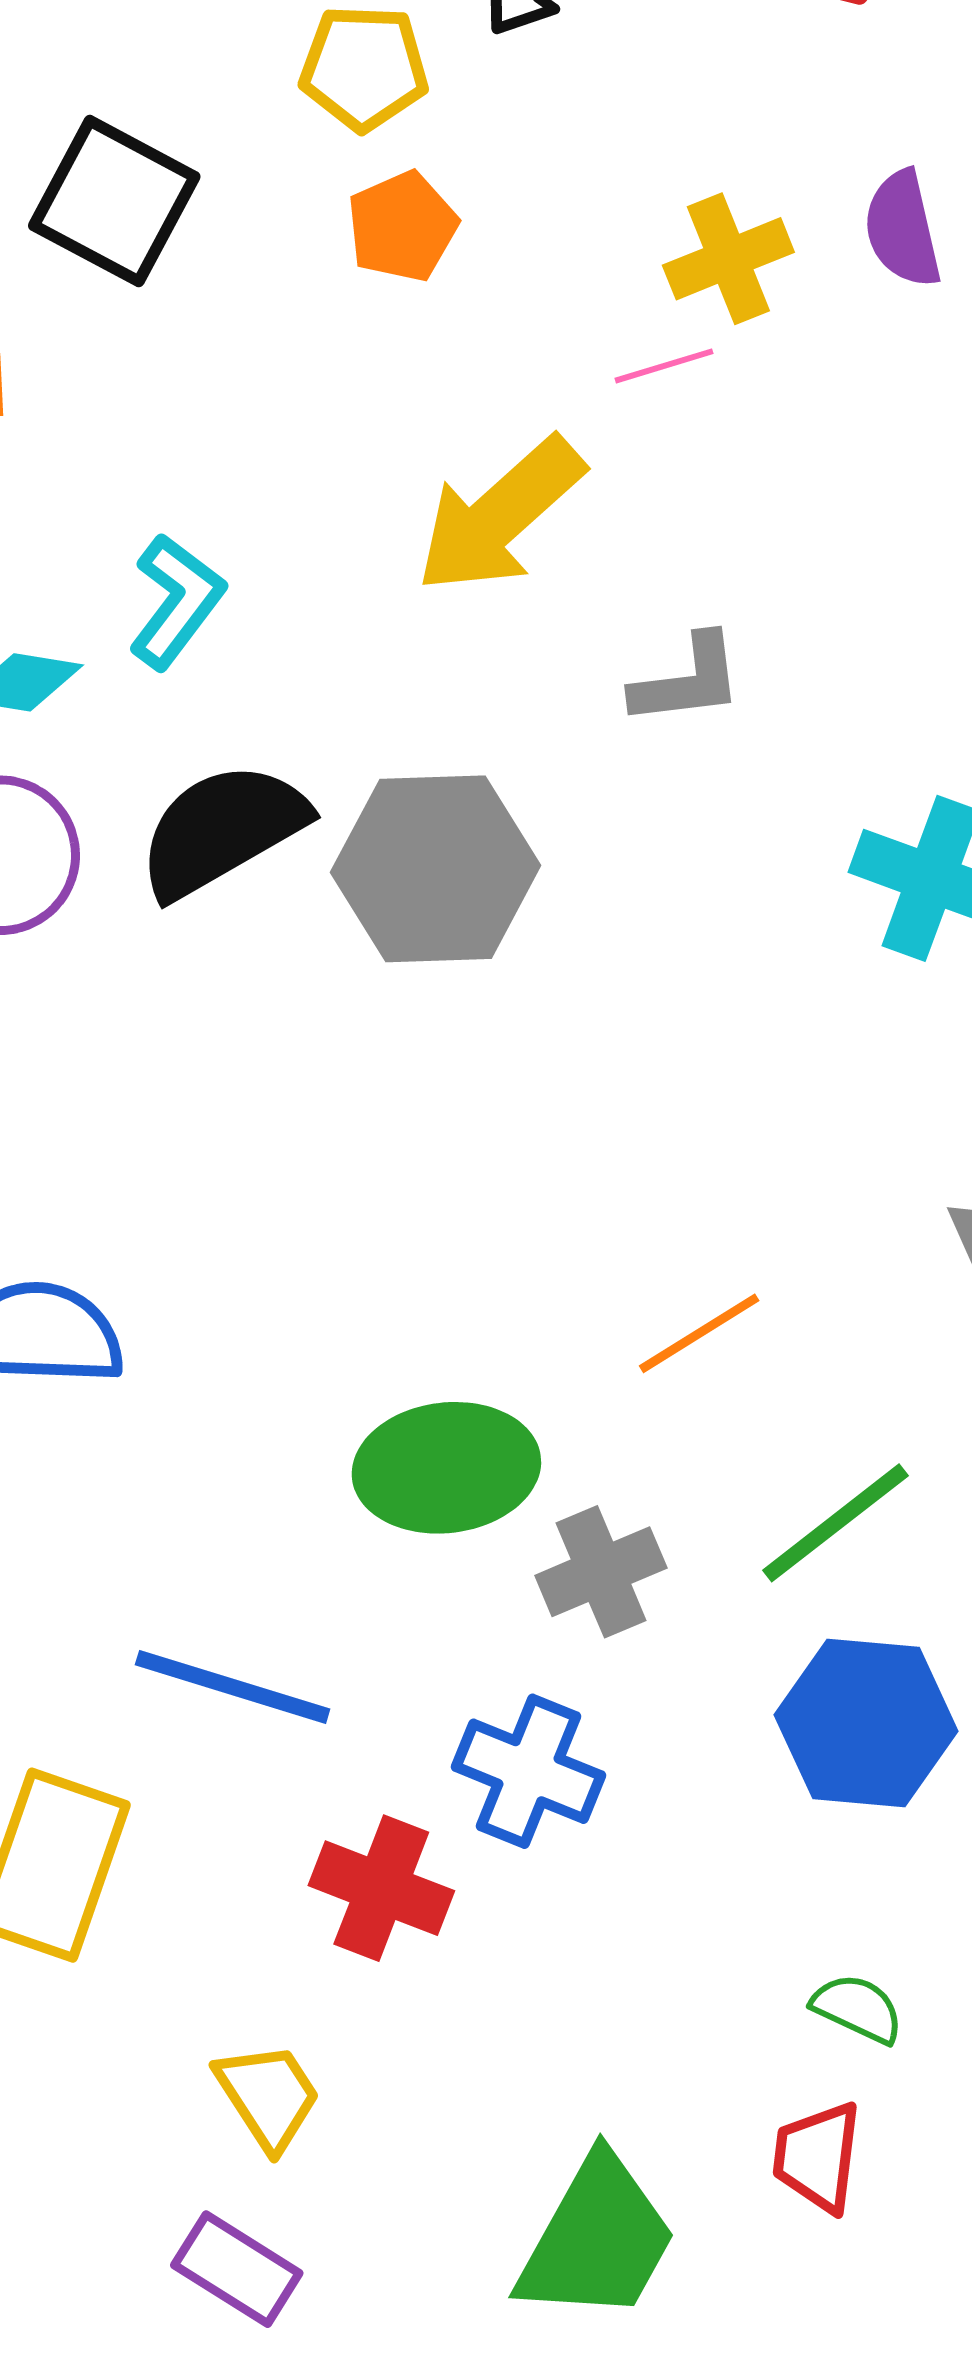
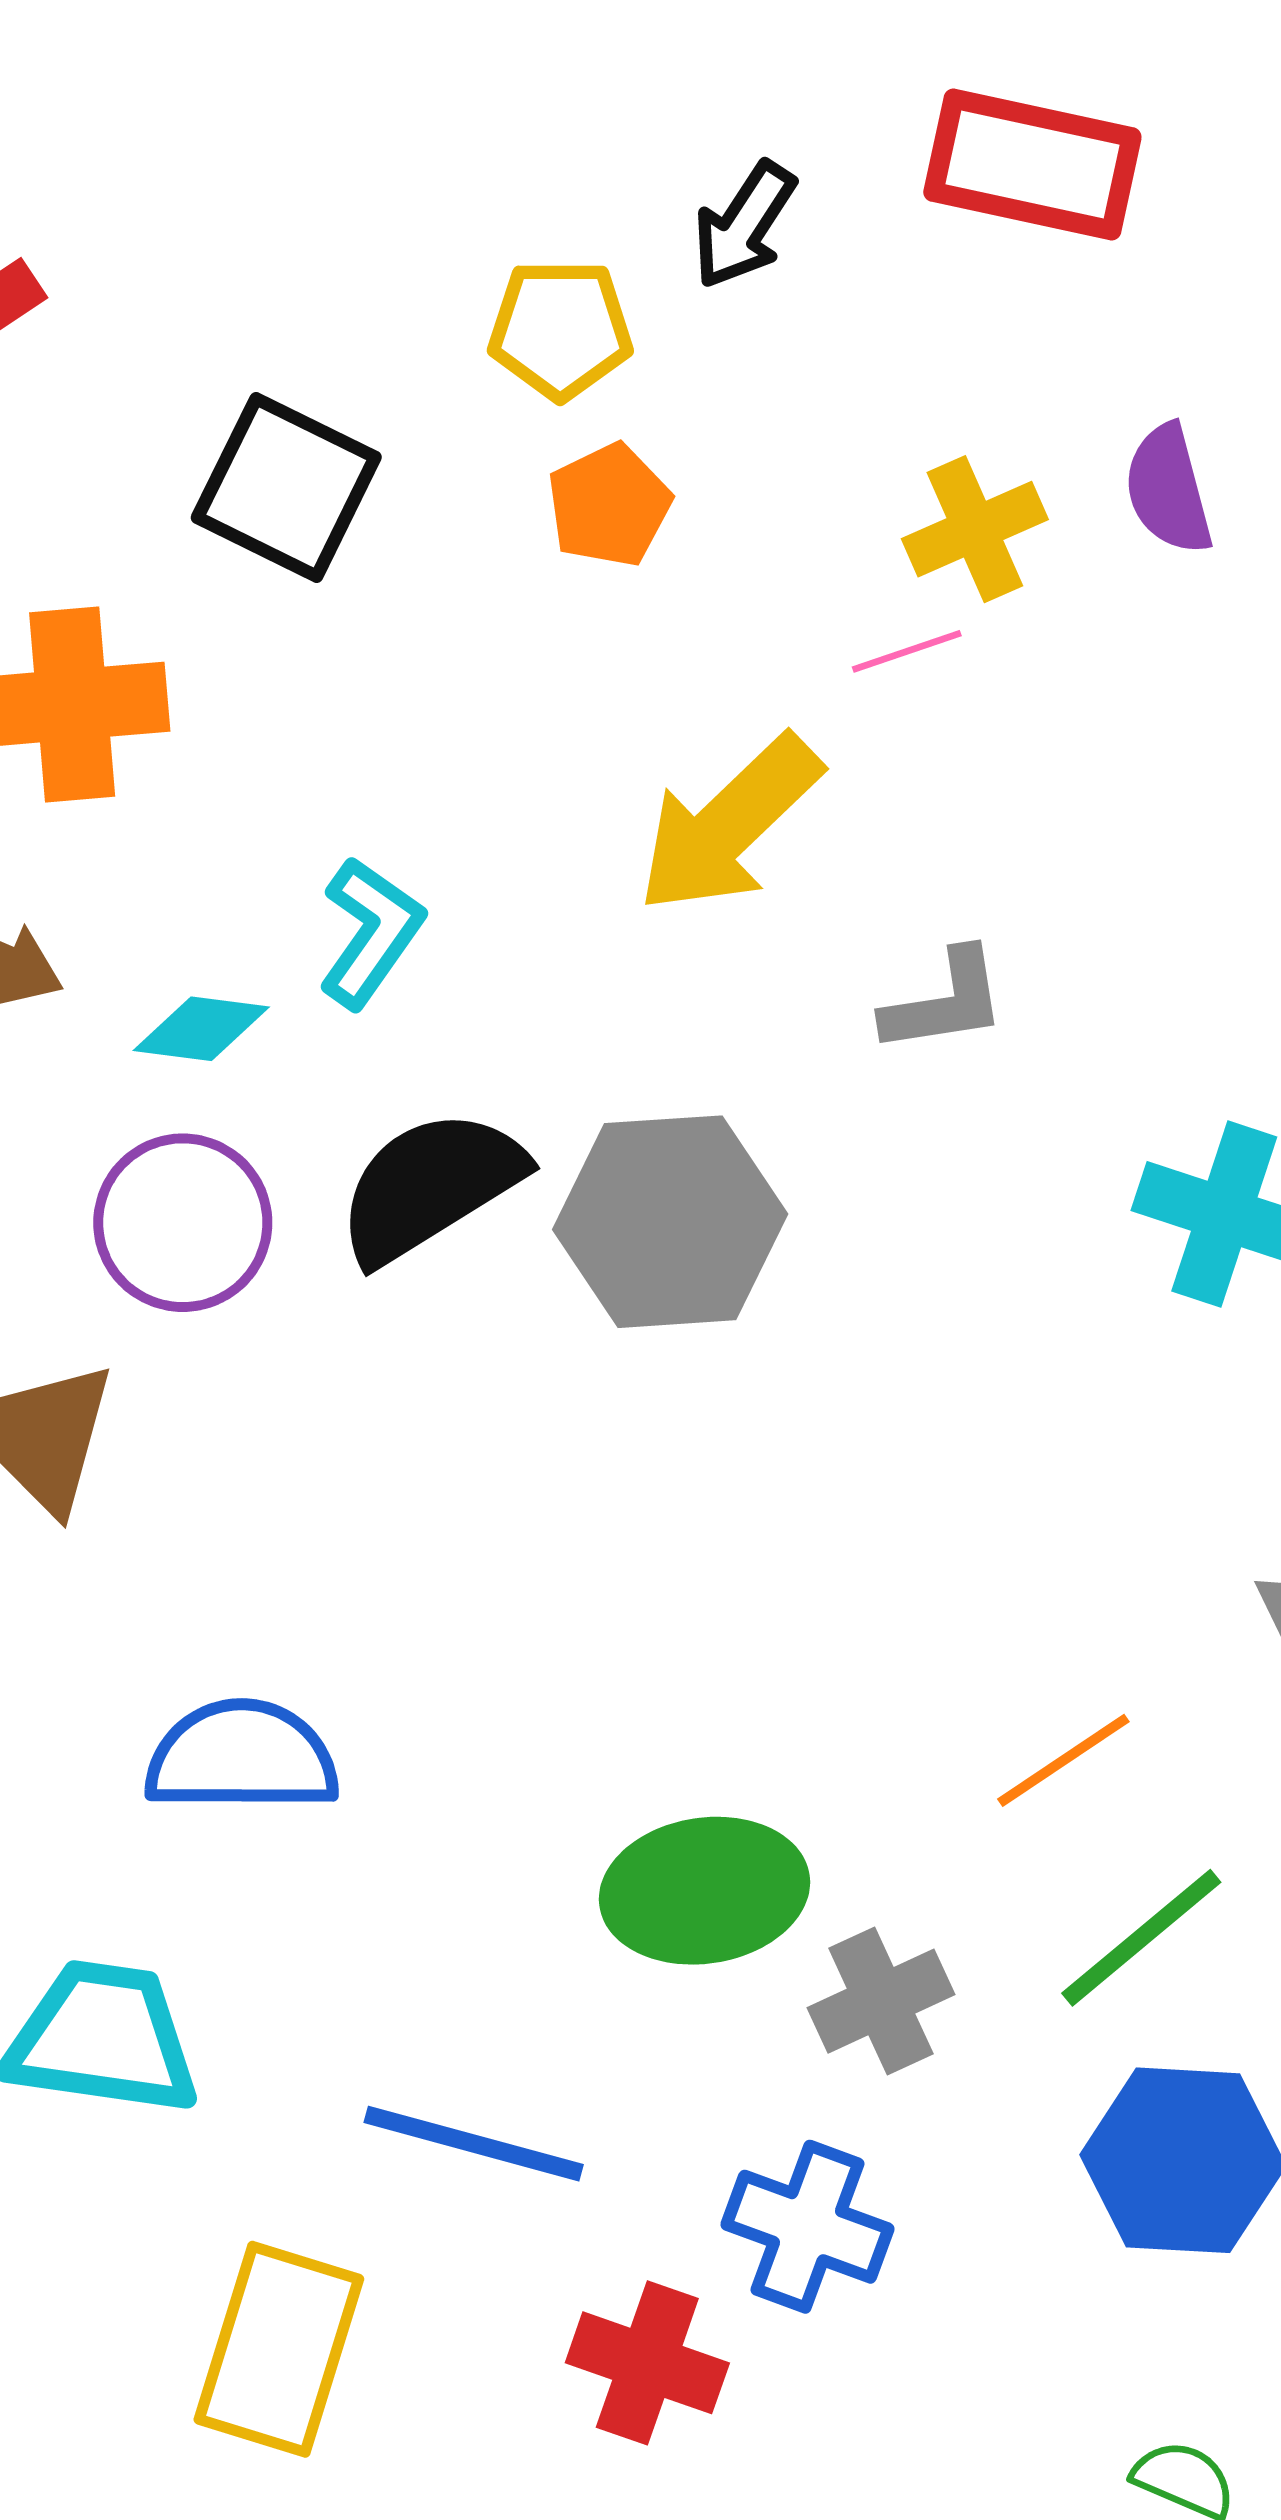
orange line: (699, 1333) -> (1063, 1760), moved

